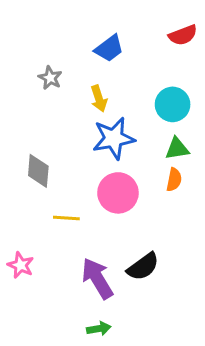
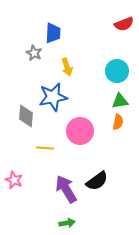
blue trapezoid: (109, 48) -> (53, 33), moved, turned -50
blue star: (114, 138) -> (53, 97), moved

